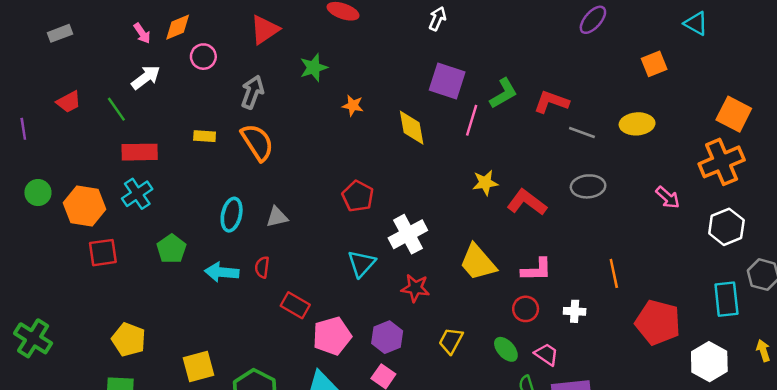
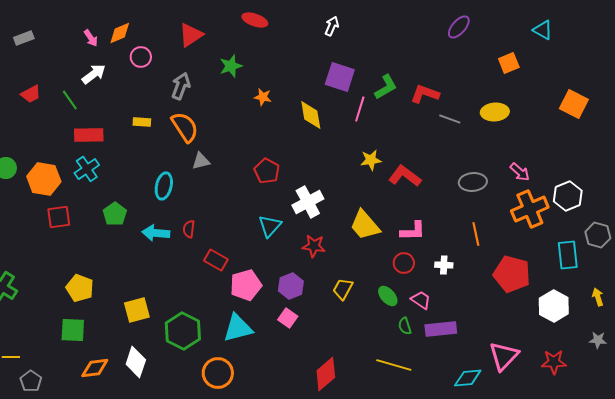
orange cross: (722, 162) -> (530, 209), moved
gray ellipse: (588, 186) -> (473, 182), moved
gray triangle: (277, 217) -> (201, 161), moved

